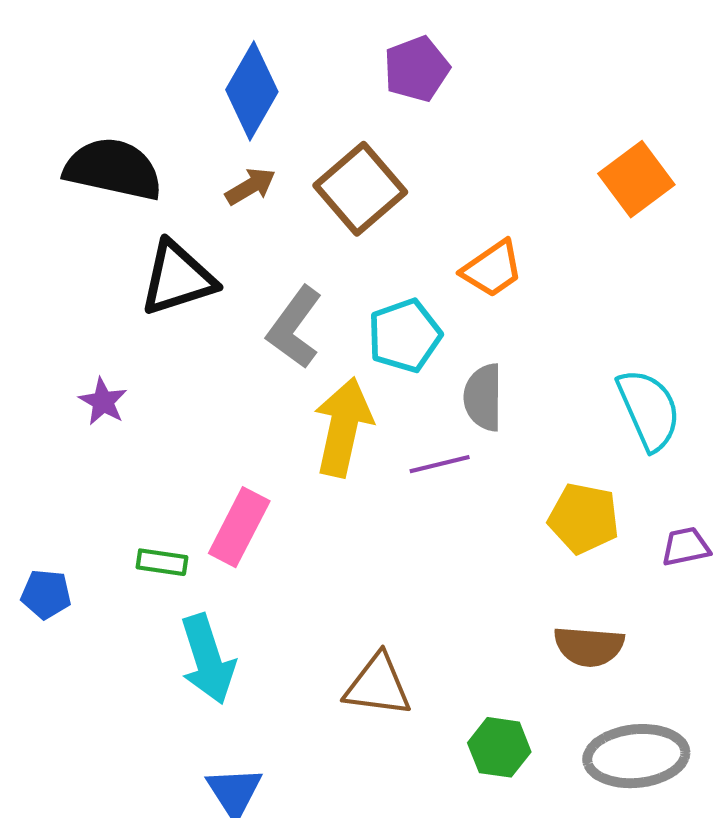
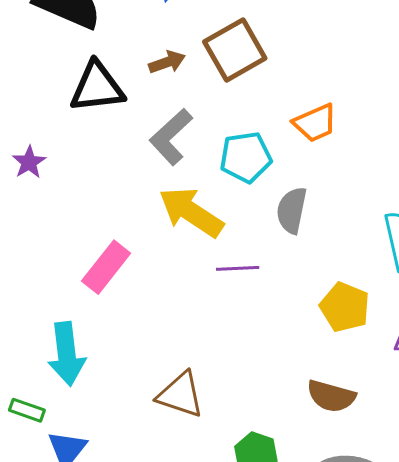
brown arrow: (250, 186) -> (167, 62), moved
yellow arrow: (343, 427) -> (191, 212), turned -80
purple line: (440, 464) -> (238, 268), moved
green rectangle: (162, 562) -> (27, 410), moved

